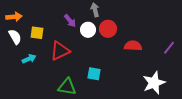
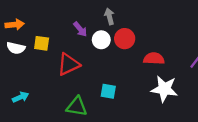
white semicircle: (15, 37) -> (16, 48), turned 133
cyan arrow: (29, 59) -> (21, 97), moved
white star: (154, 83) -> (164, 89), moved, turned 30

